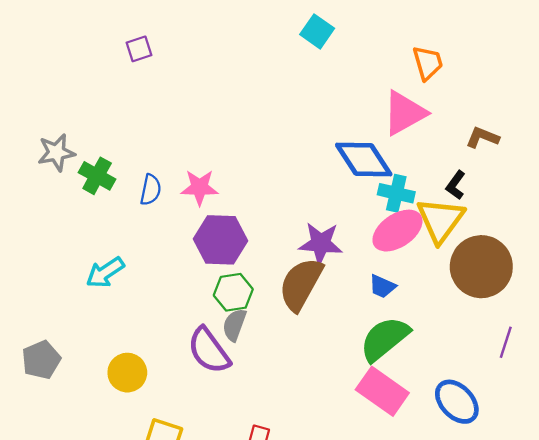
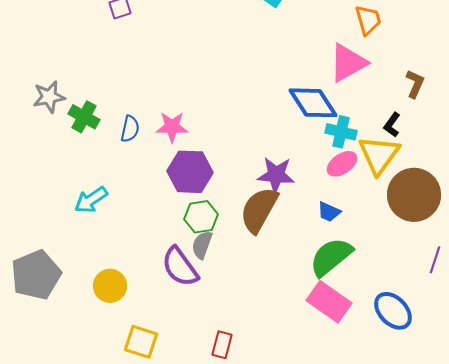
brown L-shape: (482, 137) -> (415, 84), turned 92
pink ellipse: (397, 231) -> (342, 164), size x0.7
gray pentagon: (41, 360) -> (36, 275), size x1.5

